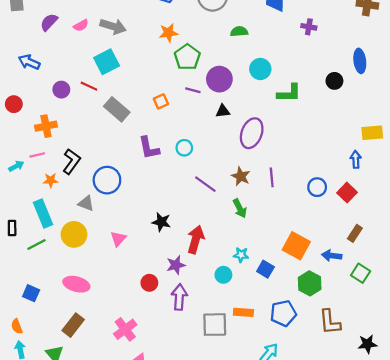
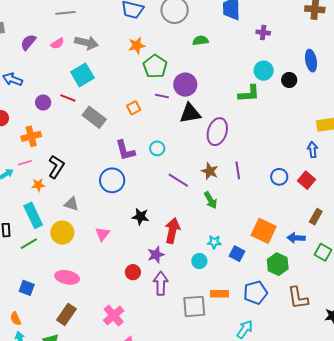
cyan circle: (260, 69) -> (264, 71), moved
black triangle: (223, 111) -> (190, 113), size x1.6
blue circle: (107, 180) -> (112, 180), moved

